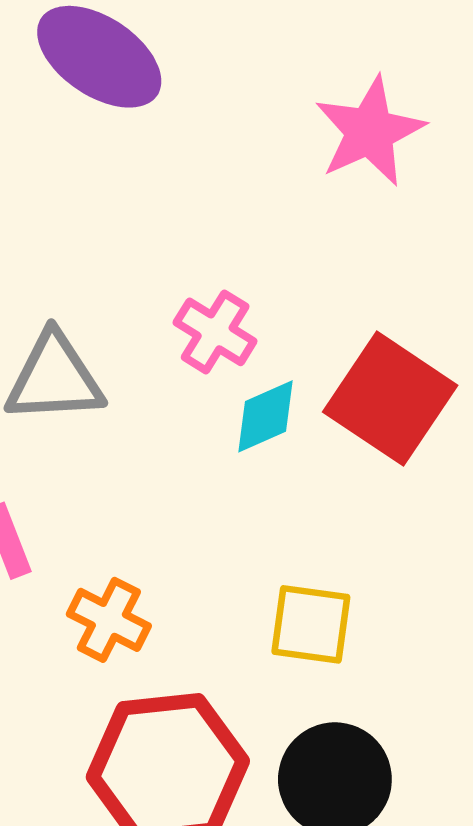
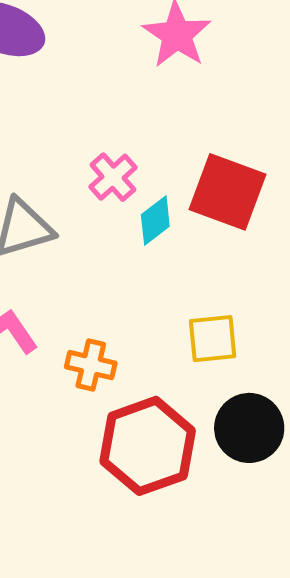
pink cross: (215, 332) -> (113, 177), turned 30

